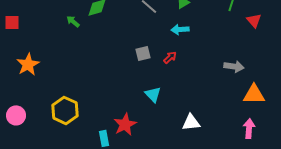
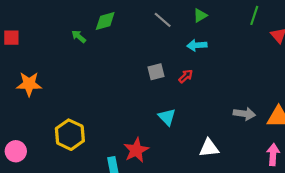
orange star: (28, 64) -> (29, 84), turned 30
gray arrow: (234, 66) -> (244, 114), moved
pink circle: (16, 115) -> (16, 151), moved

